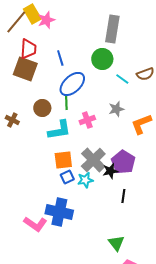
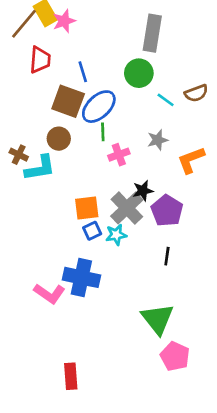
brown square: (25, 69) -> (68, 101), moved
green line: (66, 103) -> (103, 132), moved
cyan L-shape: (59, 130) -> (40, 168), moved
black star: (110, 171) -> (143, 191), moved
green triangle: (116, 243) -> (158, 319), size x1.5

